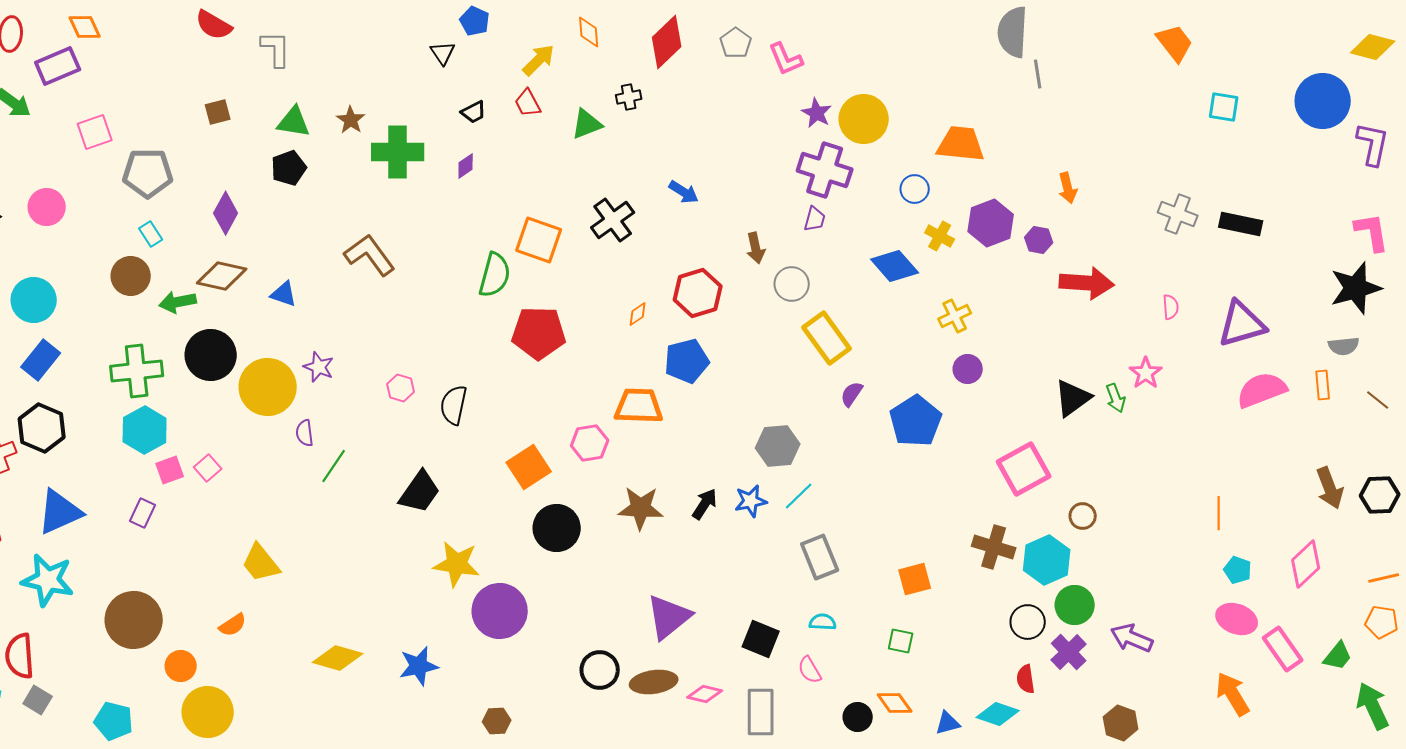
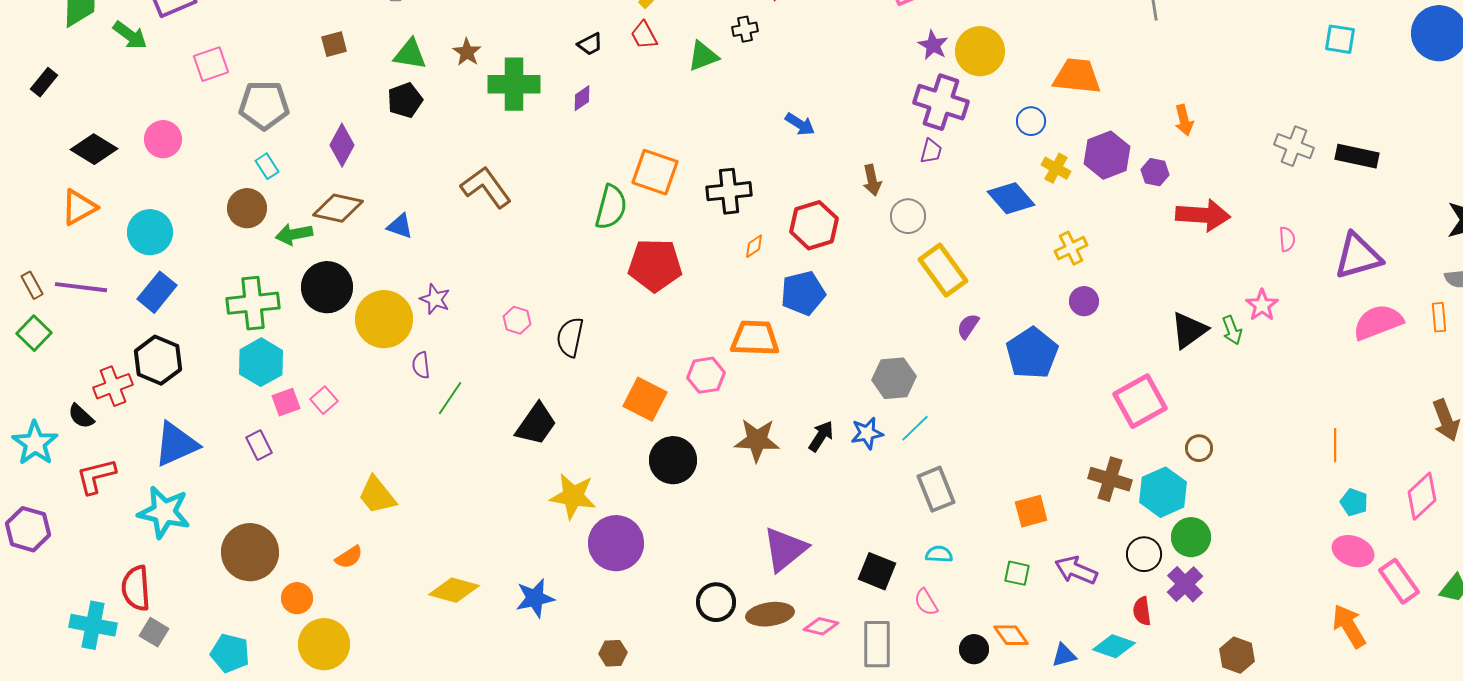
black cross: (613, 220) -> (729, 191), moved, turned 30
orange square: (529, 467) -> (645, 399), turned -30
purple rectangle: (143, 513) -> (259, 445), turned -52
purple arrow: (1132, 638) -> (1076, 570), moved

